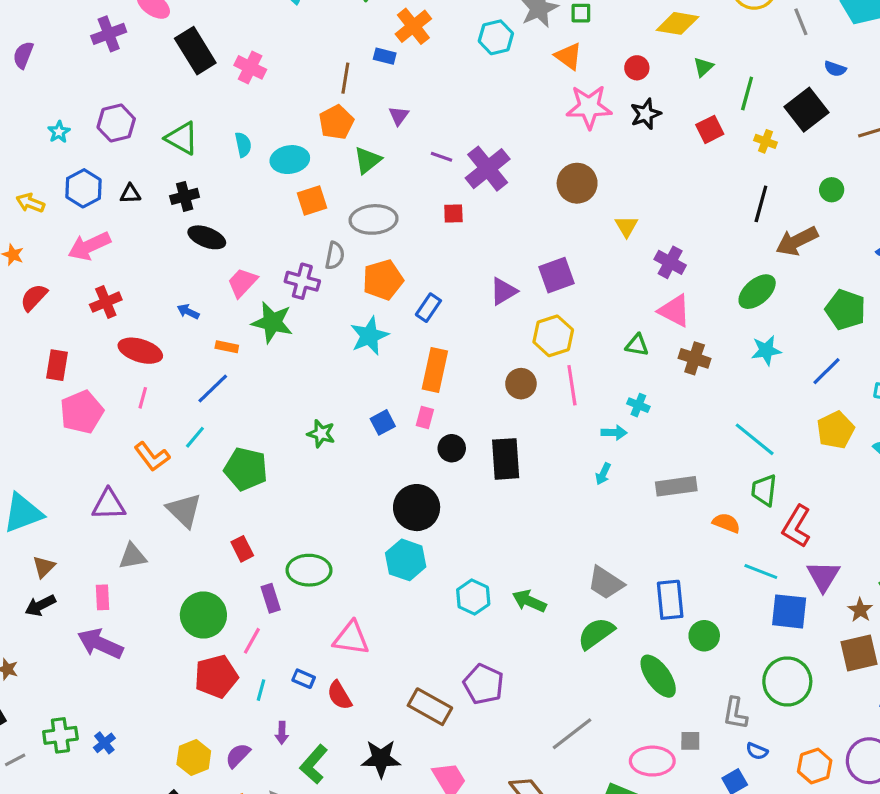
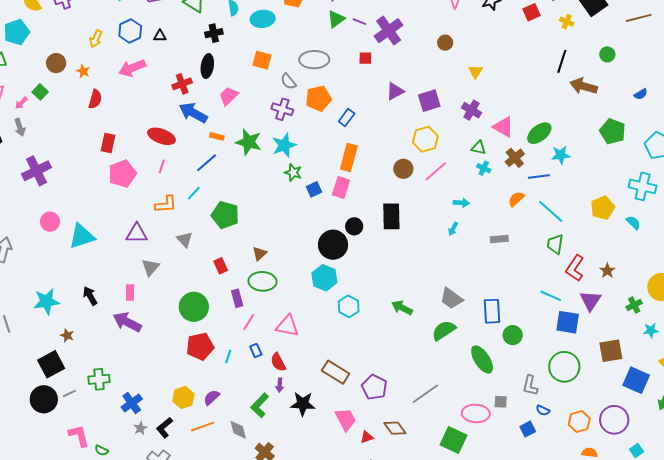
green triangle: (368, 160) -> (336, 19), moved
brown circle: (577, 183) -> (445, 43), size x0.6
black cross: (185, 196) -> (214, 33), moved
orange square: (312, 200) -> (262, 60), moved, turned 30
yellow arrow: (30, 203) -> (96, 39), turned -90
black ellipse: (207, 237) -> (207, 66), turned 75
brown arrow: (797, 241) -> (584, 86), turned 40
gray semicircle: (335, 256) -> (288, 81), turned 126
purple cross: (670, 262) -> (471, 110), moved
purple cross: (302, 281) -> (282, 109), moved
purple triangle: (503, 291) -> (395, 91), moved
green ellipse: (757, 292) -> (539, 133), moved
red semicircle: (34, 297) -> (95, 99), turned 150
red cross: (106, 302) -> (182, 84), moved
blue arrow: (188, 312) -> (193, 113), size x2.0
green star: (272, 322) -> (249, 142), moved
cyan star: (369, 336) -> (284, 145), moved
brown cross: (695, 358) -> (515, 158), turned 30
blue line: (826, 371) -> (539, 176), moved, turned 35
pink line: (572, 385) -> (436, 171), turned 55
cyan cross: (638, 405) -> (484, 168), moved
pink rectangle: (425, 418) -> (341, 188), size x1.5
green star: (321, 434) -> (293, 173), moved
black circle: (452, 448) -> (354, 226), moved
orange L-shape: (152, 457) -> (166, 204), turned -60
gray rectangle: (676, 486) -> (499, 239), size x0.7
gray triangle: (184, 510) -> (185, 239), size x0.7
orange semicircle: (726, 523) -> (516, 199), moved, turned -66
gray triangle: (133, 556) -> (150, 267), turned -42
brown triangle: (44, 567) -> (260, 254), moved
cyan hexagon: (473, 597) -> (349, 306), moved
black arrow: (40, 605) -> (90, 296), turned 84
brown star: (860, 610) -> (607, 271), moved
pink line: (252, 641) -> (249, 322), moved
blue rectangle: (304, 679) -> (256, 350), turned 40
purple pentagon: (484, 684) -> (374, 387), moved
purple arrow: (282, 733) -> (280, 385), moved
blue cross: (104, 743) -> (132, 403), moved, size x1.5

